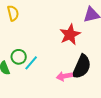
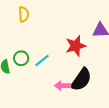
cyan line: (31, 63) -> (42, 60), moved

